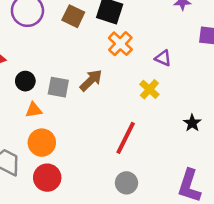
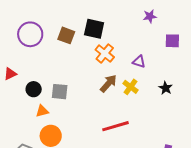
brown arrow: (91, 80) -> (108, 83), moved
black star: (192, 123) -> (166, 88), moved
red line: (126, 138) -> (116, 126), turned 52

